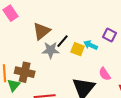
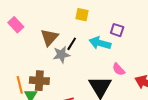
cyan arrow: (91, 45) -> (100, 43), size x1.5
yellow square: (78, 49) -> (82, 15), moved

